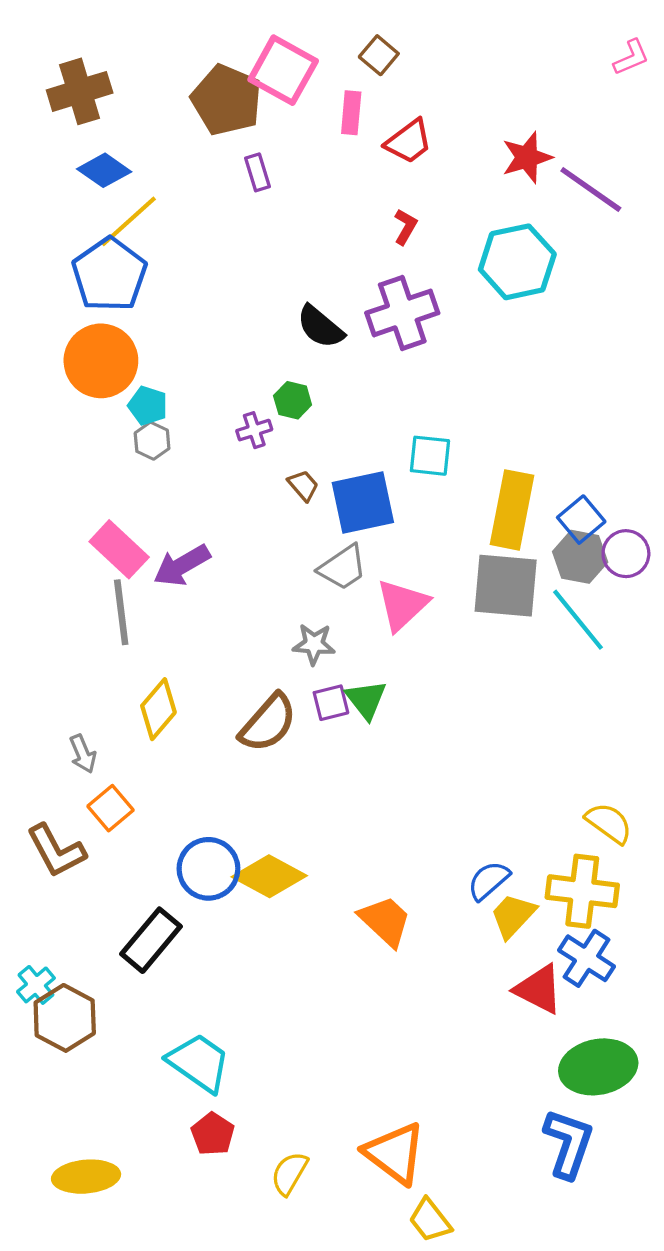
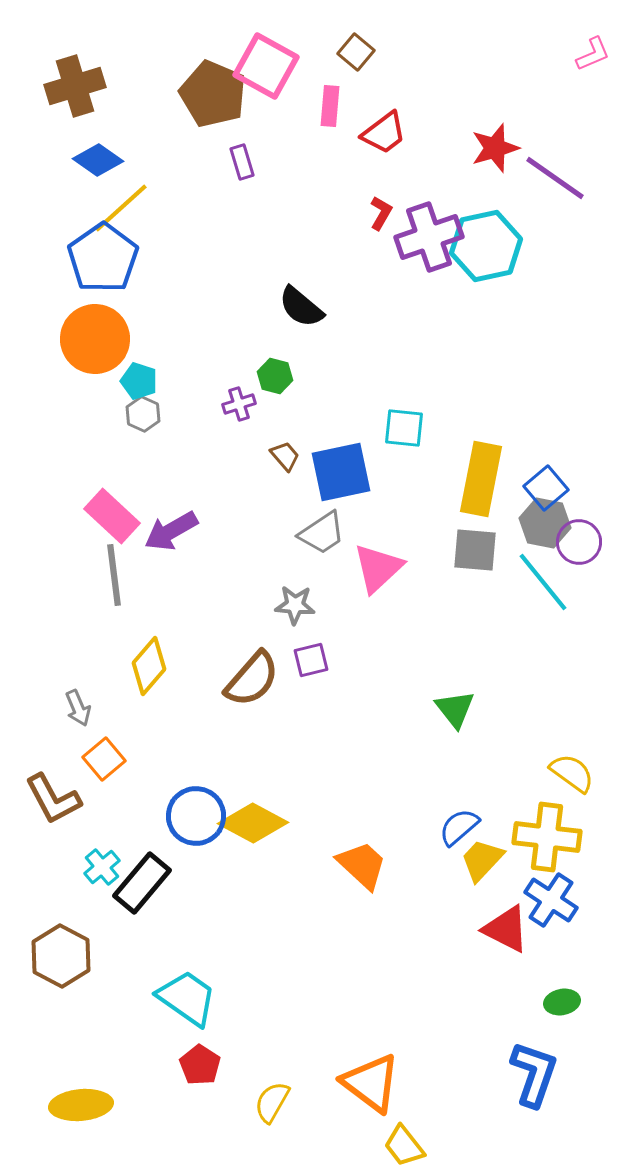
purple cross: (402, 313) -> (429, 237), moved
purple circle: (626, 554) -> (579, 542), moved
gray square: (506, 586) -> (475, 550), size x0.7
green triangle: (366, 700) -> (455, 709), moved
cyan cross: (36, 985) -> (102, 867), moved
green ellipse: (598, 1067) -> (562, 1002), size x0.5

